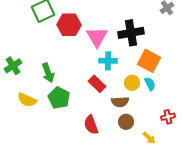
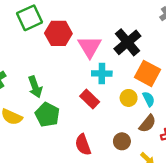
black cross: (131, 33) -> (127, 42), turned -30
brown semicircle: (120, 102) -> (147, 124), moved, turned -48

